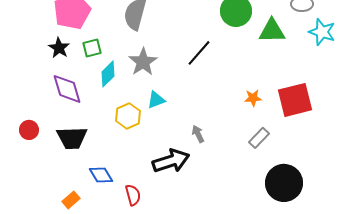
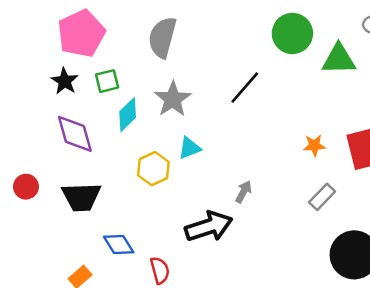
gray arrow: (198, 134) -> (244, 192), turned 54

